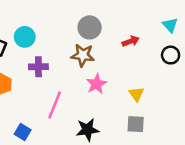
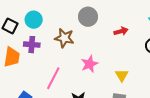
brown star: (83, 55) -> (64, 38), moved
purple cross: (38, 67) -> (32, 45), moved

